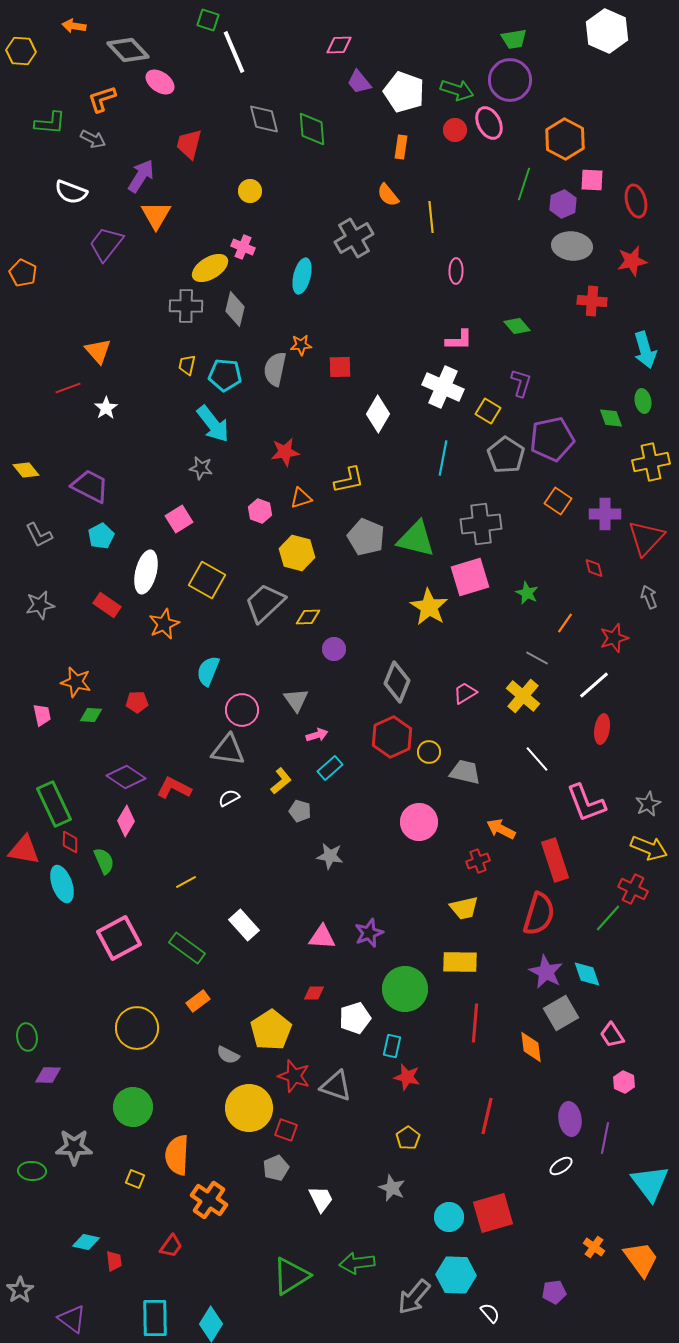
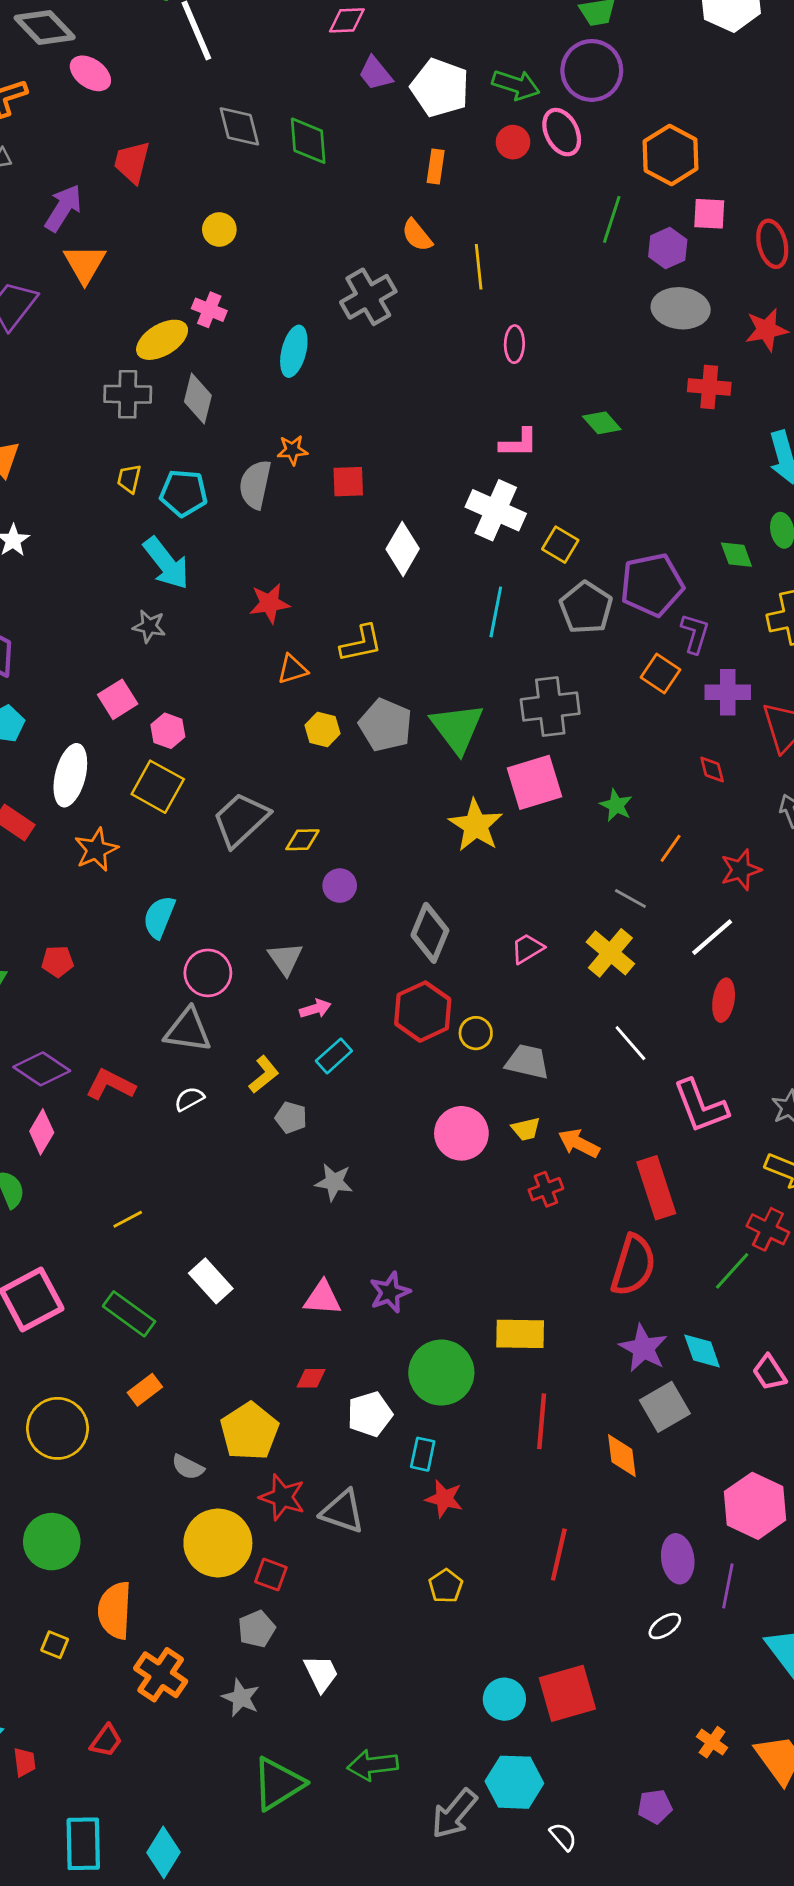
purple L-shape: (521, 383) -> (695, 633), moved
pink hexagon: (260, 511) -> (168, 731), moved
green triangle: (416, 539) -> (457, 728), turned 39
yellow hexagon: (297, 553) -> (322, 729), moved, size x0.7
yellow trapezoid: (464, 908) -> (526, 1129), moved, size x0.7
pink trapezoid: (612, 1035) -> (769, 1373), moved
pink hexagon: (624, 1082) -> (755, 1506), size x2.0
gray star: (392, 1188) -> (241, 1698), moved

